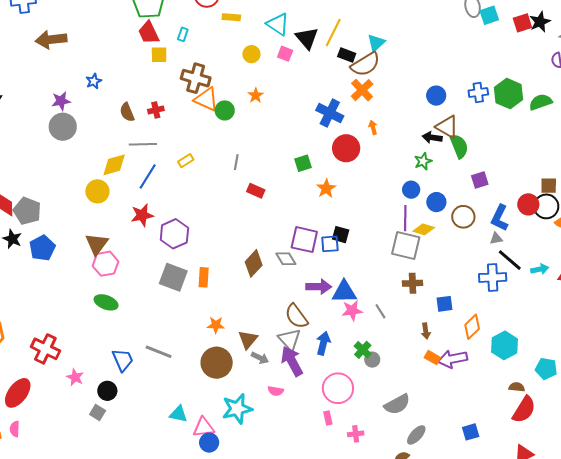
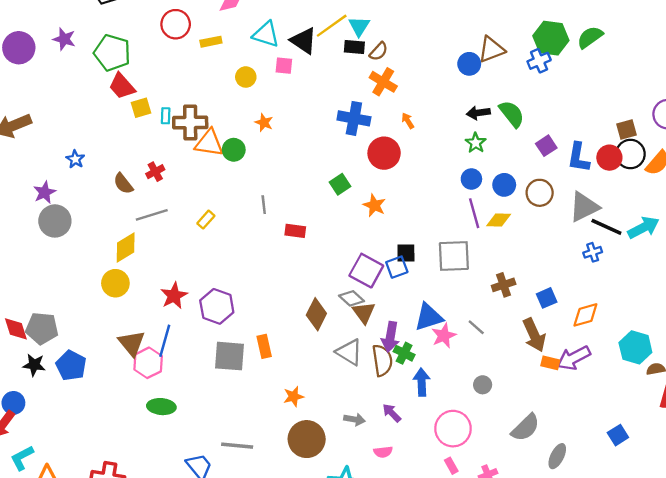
yellow line: (333, 32) -> (332, 26), turned 44
cyan rectangle: (183, 34) -> (166, 116), moved
cyan triangle: (376, 43) -> (359, 26), moved
brown semicircle: (365, 64) -> (379, 51), size x0.6
blue cross: (478, 93) -> (539, 61), moved
brown triangle: (447, 127) -> (491, 49), moved, turned -35
blue line: (148, 177) -> (165, 341), moved
blue L-shape: (500, 218) -> (578, 157), moved
gray triangle: (496, 239) -> (584, 207), size x2.0
purple square: (304, 240) -> (366, 271), turned 32
gray square: (406, 246) -> (454, 256), moved
cyan arrow: (540, 269) -> (643, 228), size x1.5
blue cross: (493, 277) -> (593, 252), size x0.6
purple arrow: (319, 287) -> (390, 337), moved, turned 115
brown semicircle: (296, 316) -> (382, 360), turned -136
orange diamond: (472, 327) -> (585, 315), turned 45
brown arrow: (426, 331) -> (534, 335), size x1.8
gray triangle: (289, 339) -> (349, 352), moved
brown triangle: (248, 340) -> (364, 312), moved
cyan hexagon: (504, 345) -> (635, 347), moved
green cross: (363, 350) -> (404, 353), moved
purple arrow: (292, 361) -> (392, 413), size x0.6

